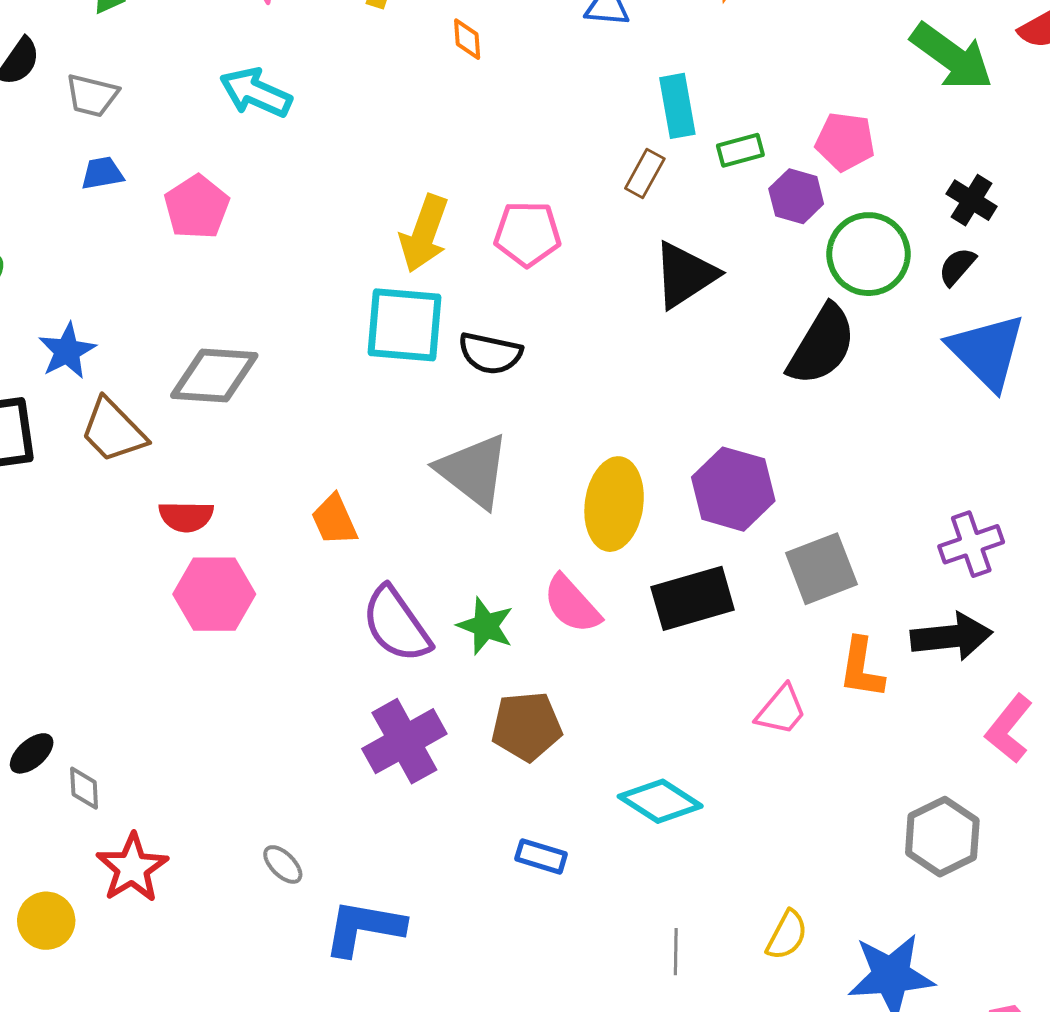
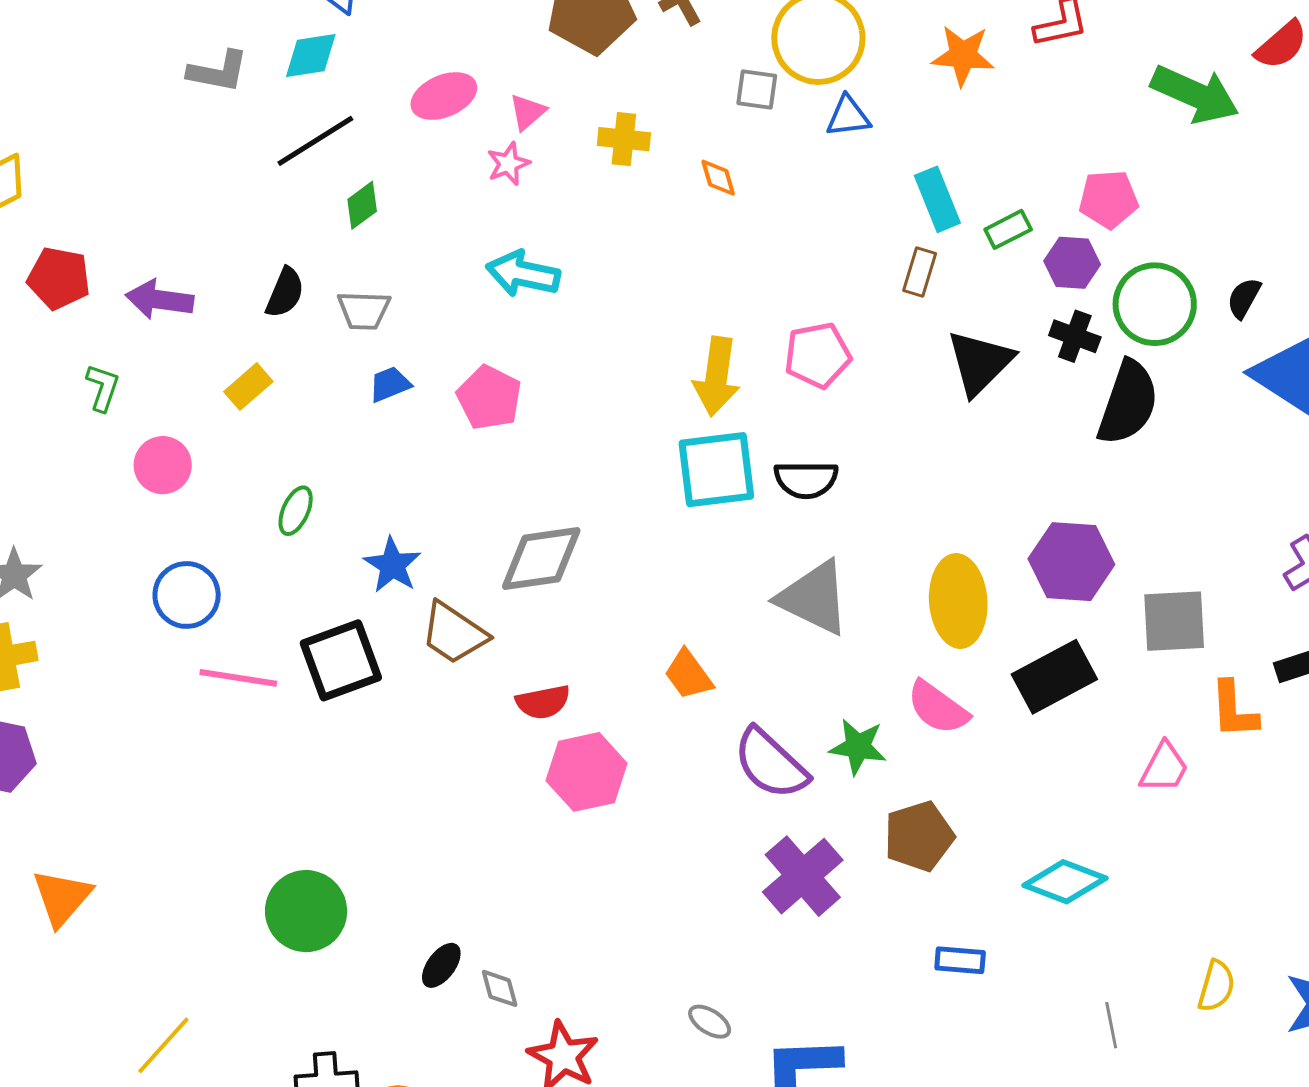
black cross: (972, 200) -> (1075, 336), moved
gray square: (821, 569) -> (1174, 621), turned 30

